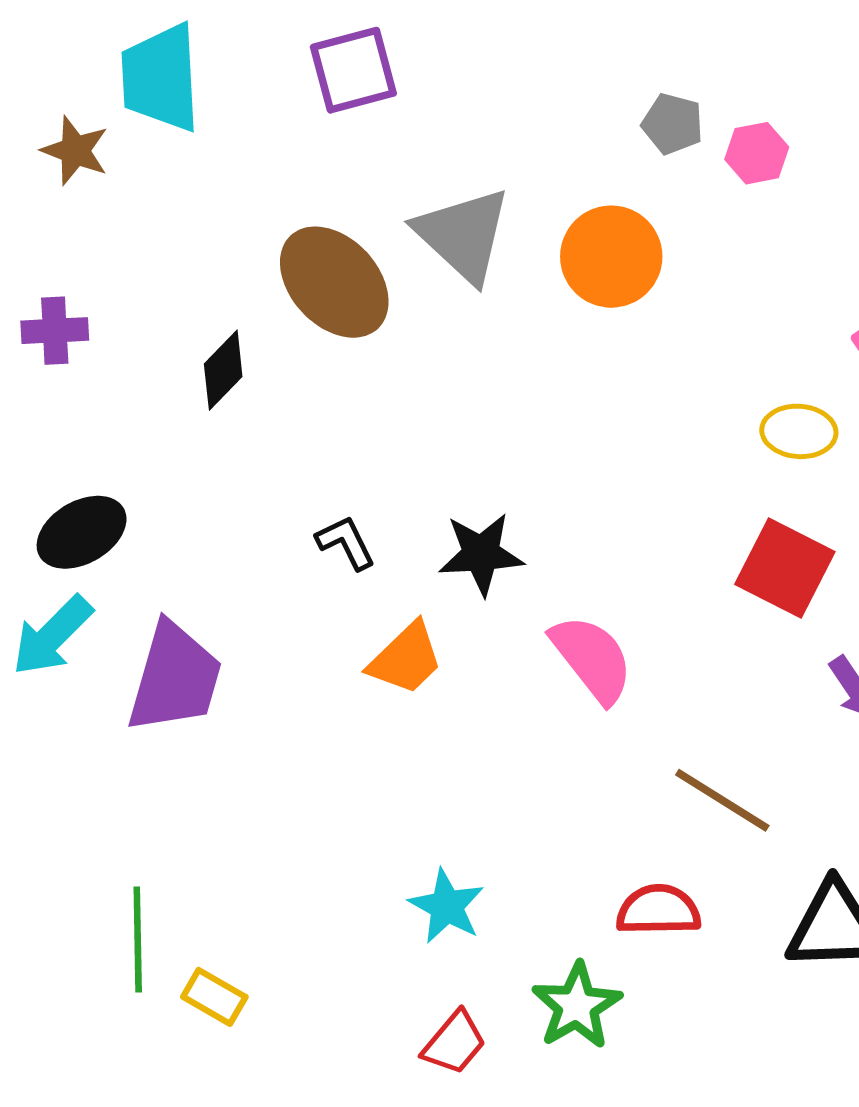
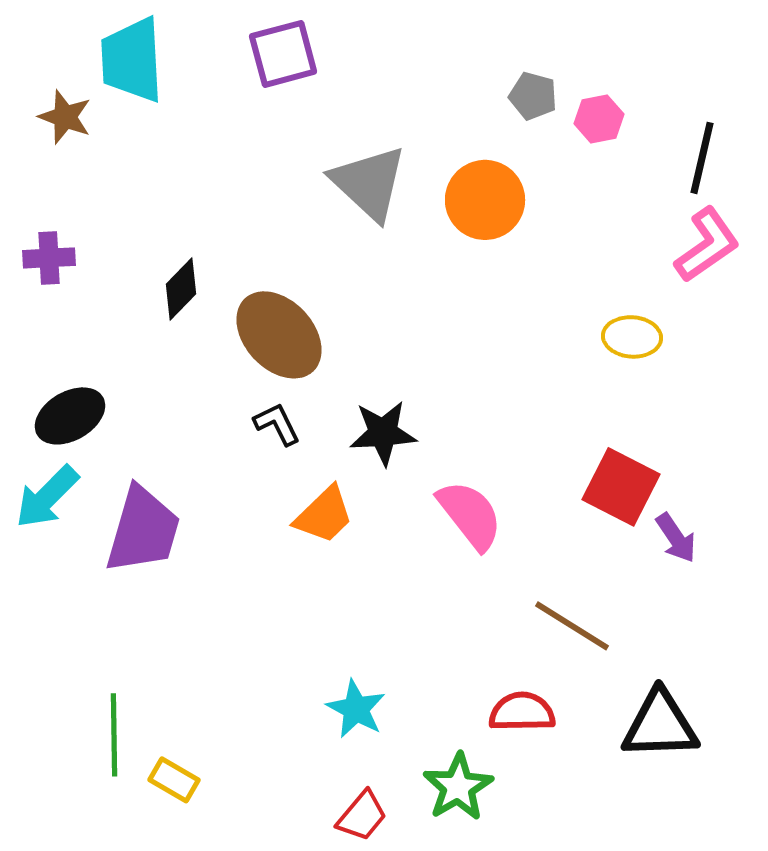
brown ellipse: (334, 282) -> (279, 335), moved
red square: (785, 568) -> (621, 487), moved

